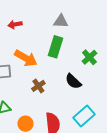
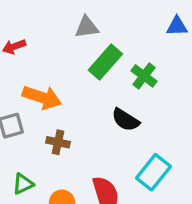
green rectangle: (55, 47) -> (105, 62), moved, turned 35
brown cross: (38, 86) -> (58, 142), moved, turned -32

